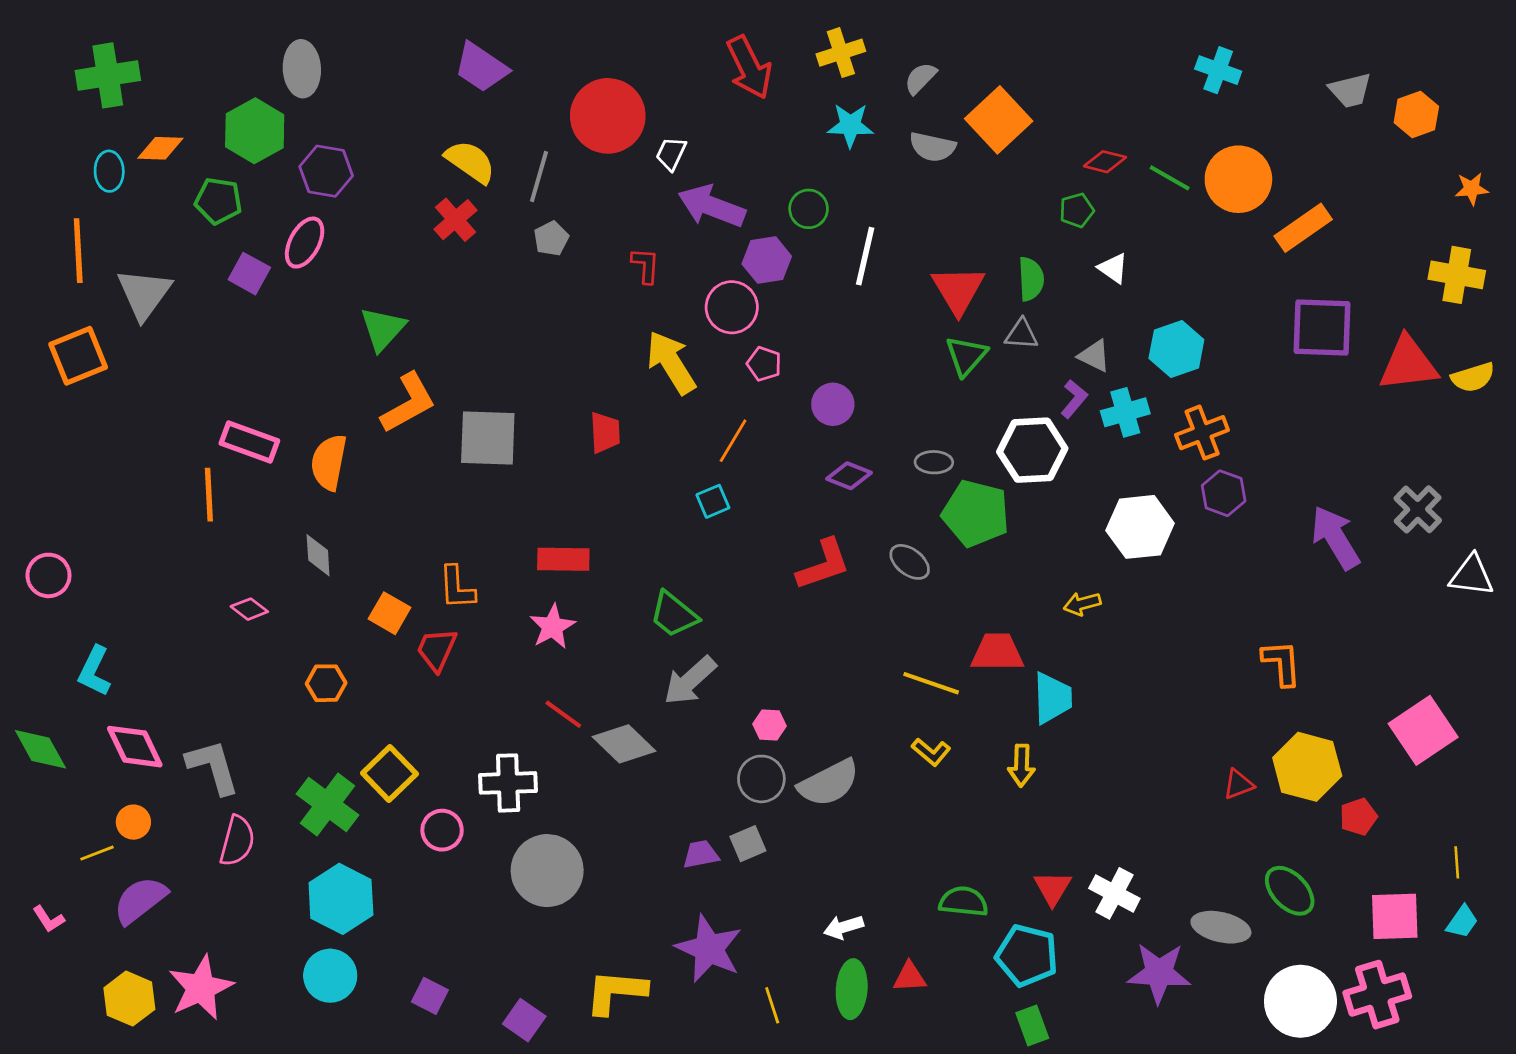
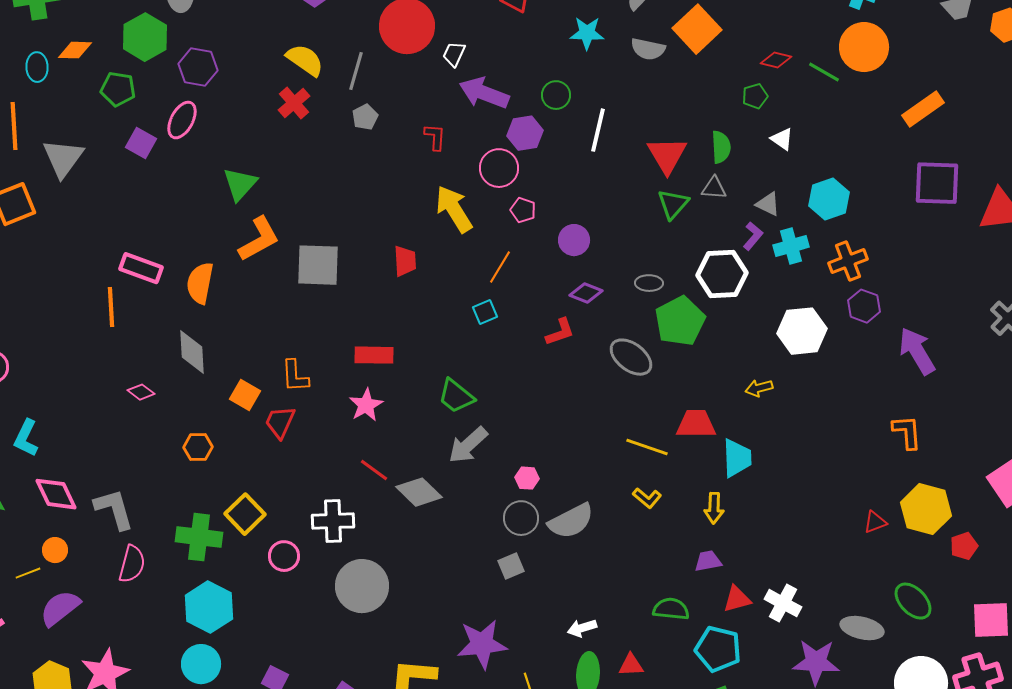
orange circle: (1238, 179) -> (864, 47), moved
green pentagon: (976, 513) -> (680, 321), turned 30
purple arrow: (1335, 538) -> (917, 351), moved
gray diamond: (318, 555) -> (192, 352), size x1.4
gray ellipse: (910, 562) -> (631, 357), size x1.4
red L-shape: (823, 565) -> (560, 332), moved, size x0.7
green cross: (327, 805) -> (199, 537), turned -30
purple trapezoid: (701, 854) -> (708, 561), moved
red triangle: (1052, 888) -> (737, 599), turned 44
purple star: (709, 949) -> (482, 644), turned -30

